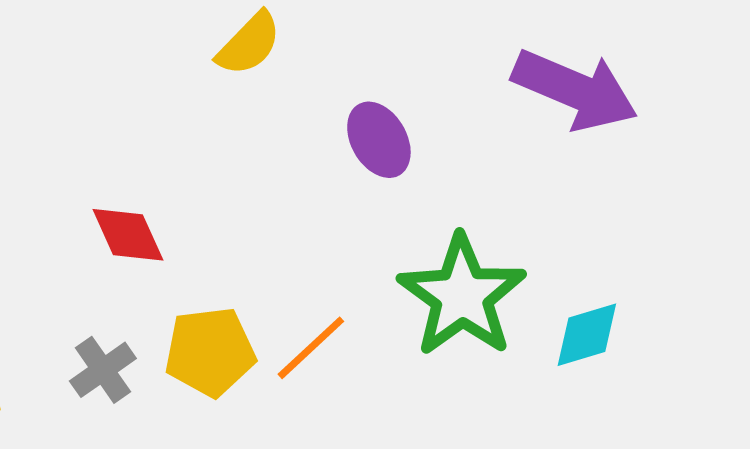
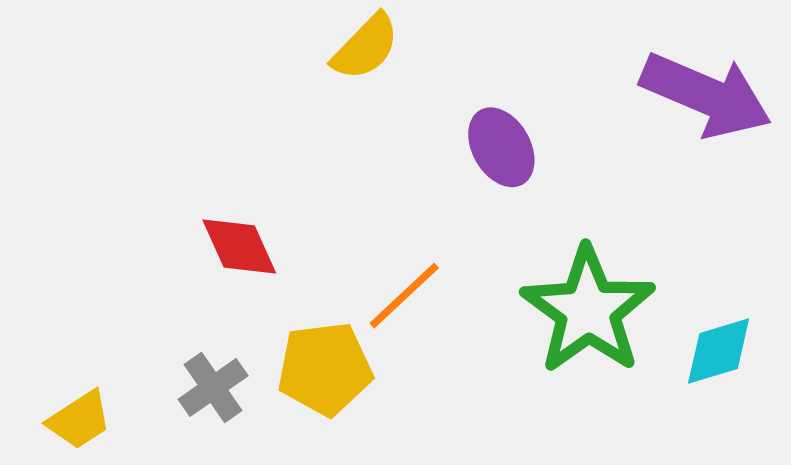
orange line: (311, 348) -> (404, 296), moved

